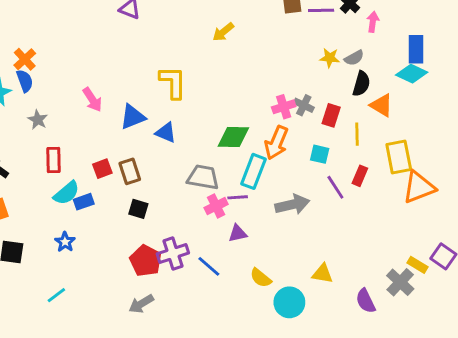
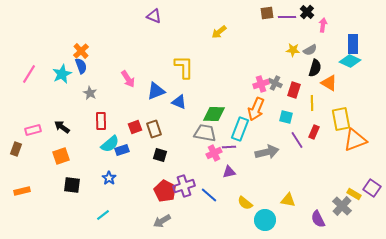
green diamond: (233, 137) -> (214, 114), moved

